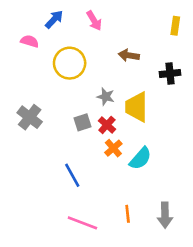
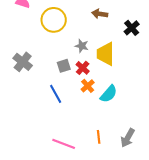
black cross: (170, 73) -> (132, 28), turned -35
blue line: (72, 175) -> (56, 94), moved
gray arrow: (165, 215) -> (128, 138), turned 30

